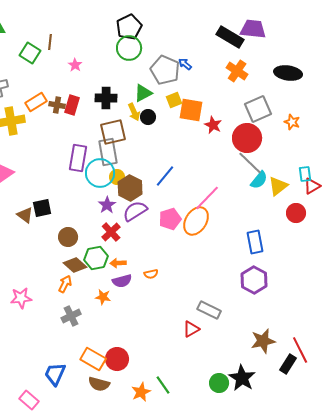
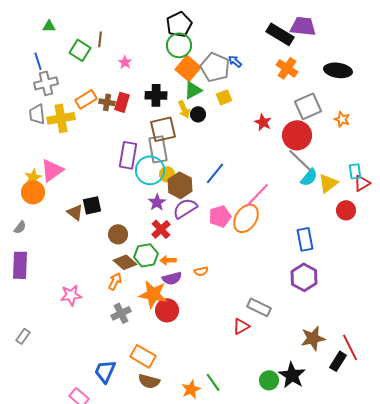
orange square: (191, 110) -> (188, 68), moved, turned 30
orange star: (103, 297) -> (153, 294), size x1.8
red circle: (117, 359) -> (167, 310), moved

